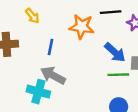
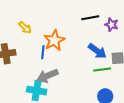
orange star: (82, 27) -> (54, 40), moved, turned -30
gray arrow: (53, 75) -> (47, 76), turned -45

